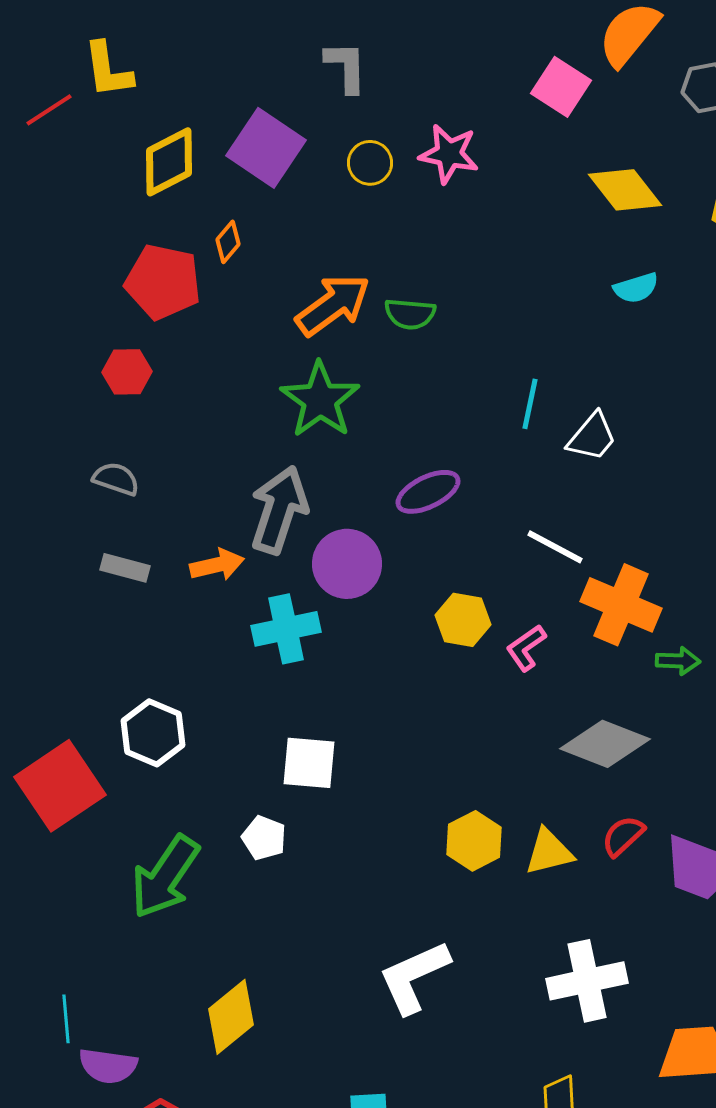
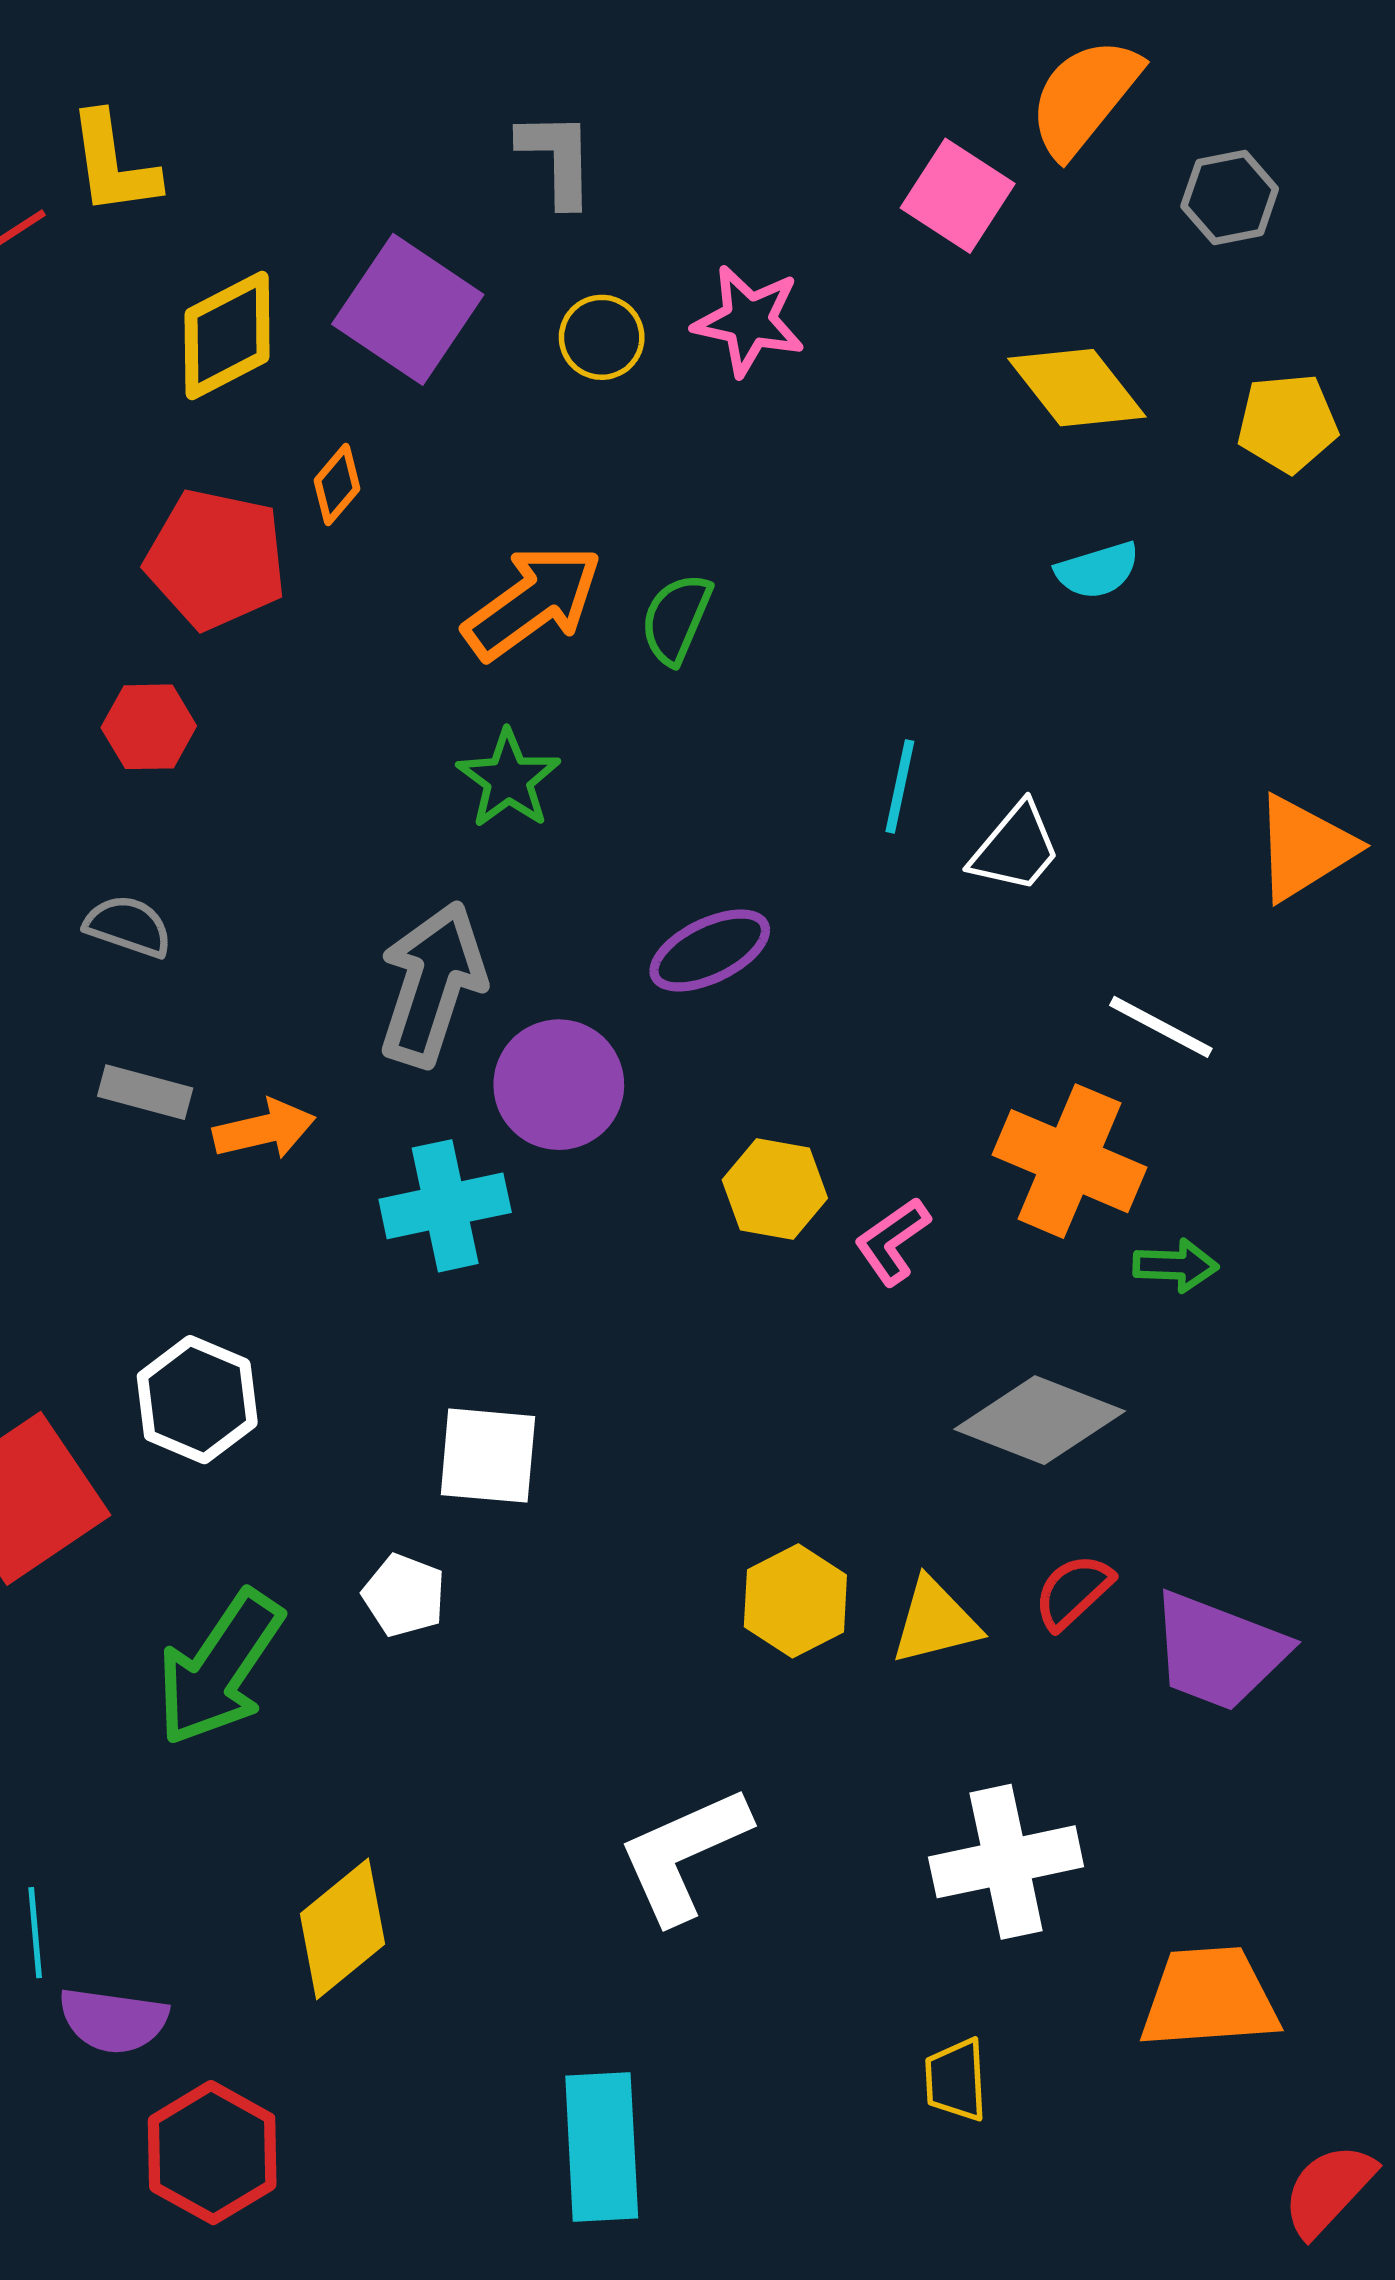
green semicircle: (410, 314) -> (676, 619), turned 108
green star: (320, 400) -> (508, 779), size x0.7
white line: (555, 547) -> (1161, 1027), moved
orange arrow: (217, 565) -> (264, 1129), moved

